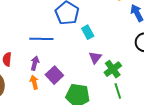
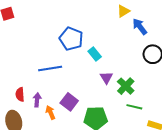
purple arrow: (35, 63) -> (37, 100), moved
green line: (118, 91) -> (134, 107), turned -49

